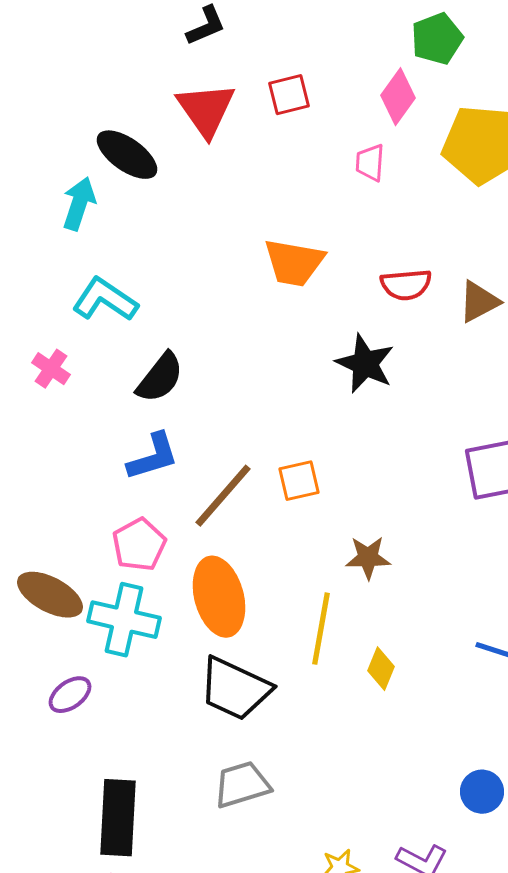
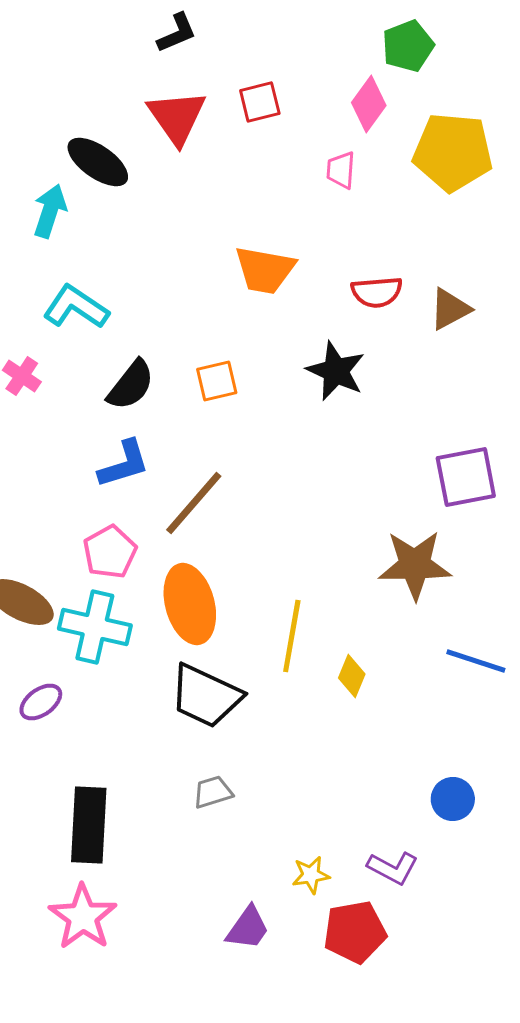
orange square: (299, 481) -> (217, 381), moved
brown star: (368, 558) -> (415, 565), moved, size x1.6
gray trapezoid: (242, 785) -> (213, 792), size x0.7

